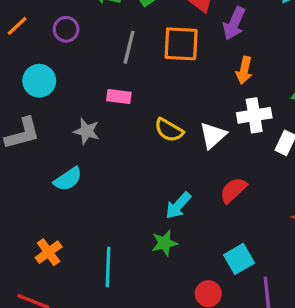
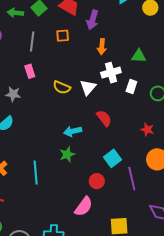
orange square: (181, 44) -> (63, 36), size x0.6
pink rectangle: (119, 96) -> (30, 71), turned 72
red semicircle: (233, 190) -> (104, 118), turned 102
cyan arrow: (178, 206) -> (73, 131), turned 42

